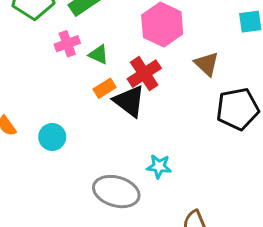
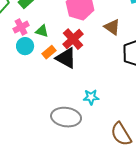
cyan circle: (52, 137) -> (25, 46), moved

